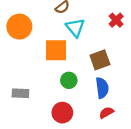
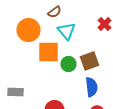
orange circle: (19, 27) -> (28, 30), moved
green circle: (69, 80) -> (68, 64), moved

